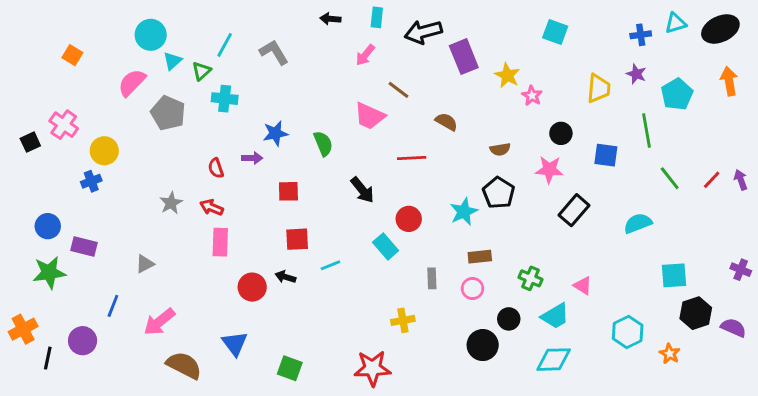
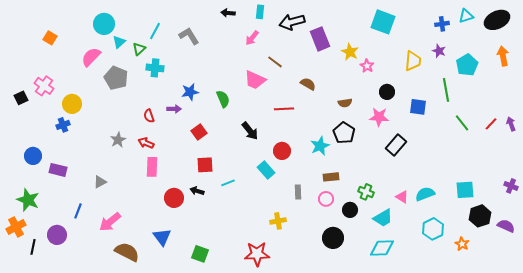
cyan square: (555, 32) -> (383, 22), size x1.4
red square: (288, 191) -> (199, 132), turned -35
cyan semicircle: (638, 223) -> (425, 194), moved
green star: (49, 273) -> (28, 200), moved, turned 30
black circle: (509, 319) -> (350, 210), moved

